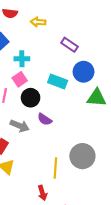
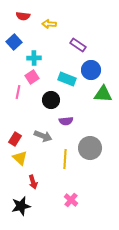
black circle: (31, 98) -> (51, 100), moved
purple semicircle: (45, 119) -> (66, 121), moved, turned -40
gray arrow: (20, 126) -> (43, 136), moved
red arrow: (42, 193) -> (33, 182), moved

